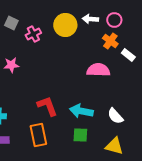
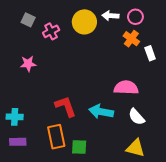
white rectangle: (128, 55) -> (150, 53), turned 32
pink semicircle: (98, 70) -> (126, 88), moved
green square: (80, 135) -> (79, 147), moved

